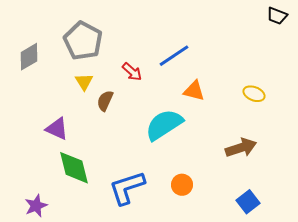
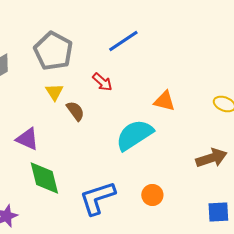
blue line: (174, 56) -> (123, 41), moved
brown semicircle: (105, 101) -> (75, 111), turned 120
blue square: (248, 202) -> (218, 212), turned 35

